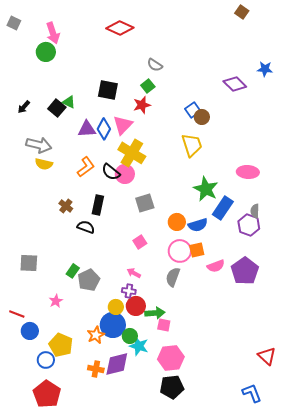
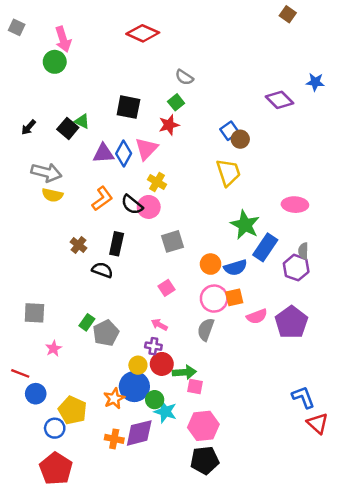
yellow cross: (132, 153) -> (157, 182), size x0.6
pink star: (56, 301) -> (54, 348), moved
blue L-shape: (252, 393) -> (303, 397), moved

